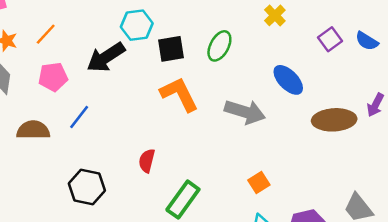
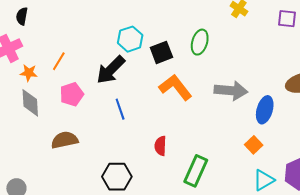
purple square: (330, 39) -> (287, 19), turned -36
blue ellipse: (288, 80) -> (265, 110), moved, turned 72
blue line: (79, 117) -> (120, 109), moved, turned -45

